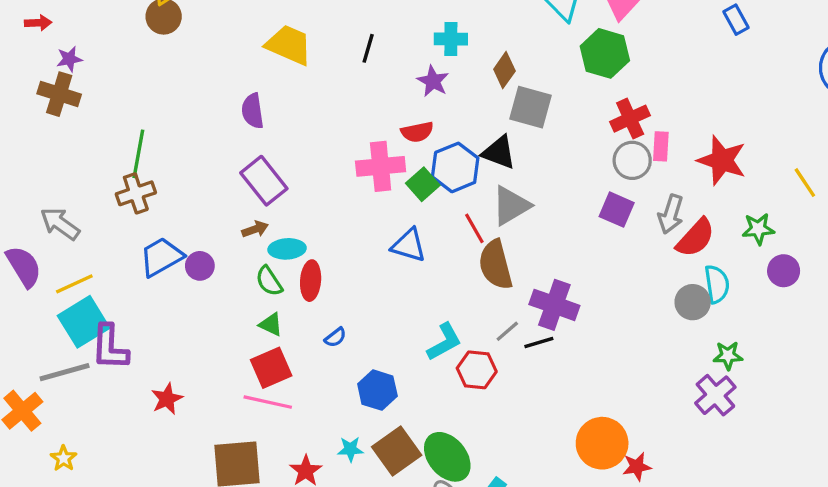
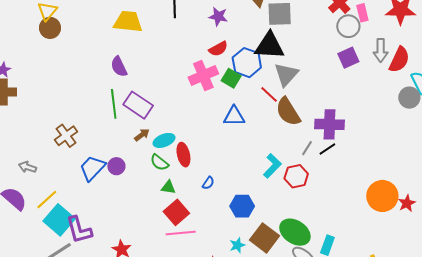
black triangle: (499, 152) -> (269, 46), size x1.4
green line: (138, 154) -> (114, 104), moved
purple square: (617, 210) -> (348, 58), turned -30
gray arrow: (60, 224) -> (28, 167), size x0.7

